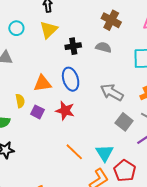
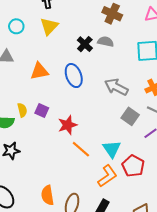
black cross: (73, 46) -> (85, 44), moved, turned -35
orange triangle: (42, 83) -> (39, 71), moved
yellow semicircle: (20, 101) -> (22, 110), moved
red star: (65, 111) -> (68, 125), moved, turned -30

